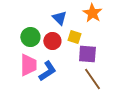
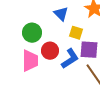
red circle: (52, 41) -> (50, 51), moved
blue L-shape: (47, 71) -> (70, 59), moved

